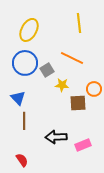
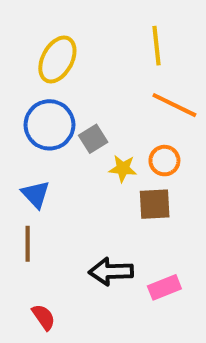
orange line: (72, 58) -> (174, 105), moved
orange circle: (94, 89) -> (164, 161), moved
brown line: (24, 121) -> (28, 244), moved

